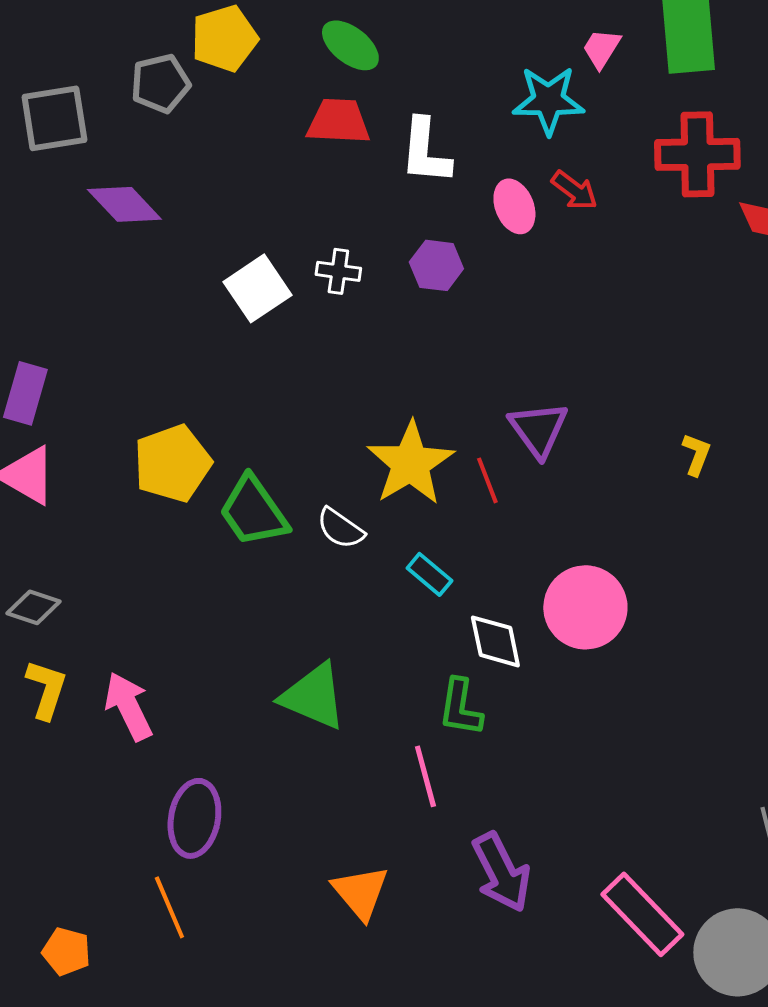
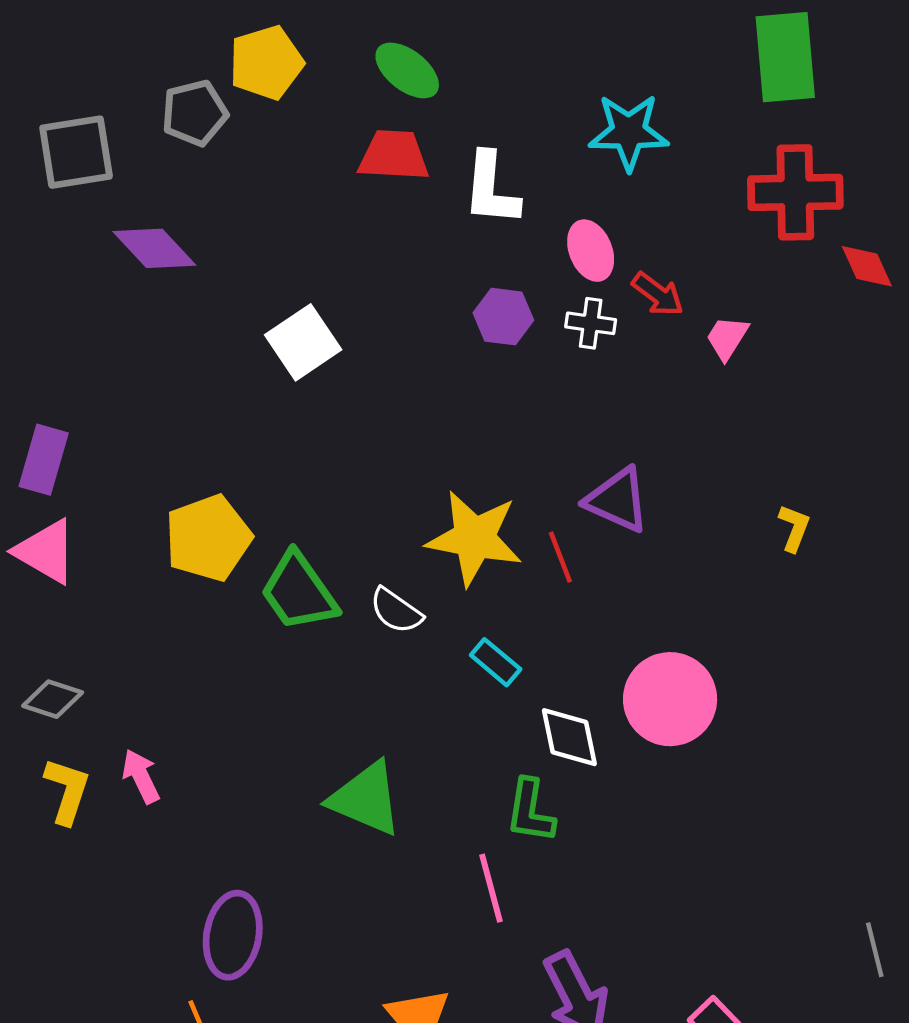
pink trapezoid: (601, 48) -> (727, 338), moved
red arrow: (574, 190) -> (658, 294), moved
white cross: (338, 271) -> (591, 323), moved
purple triangle: (538, 429) -> (617, 500), turned -30
yellow star: (410, 463) -> (474, 538), turned -30
pink arrow: (128, 706) -> (141, 776), moved, size x0.7

